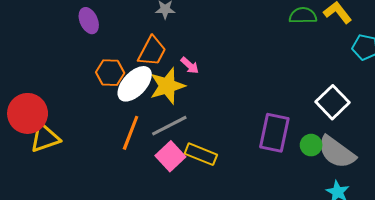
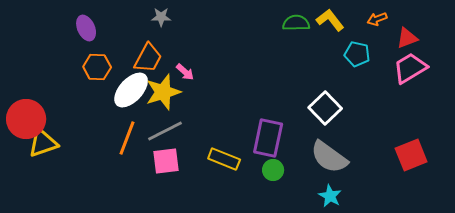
orange hexagon: (110, 73) -> (97, 67), moved
green circle: (311, 145) -> (273, 170), moved
yellow rectangle: (201, 154) -> (224, 159), moved
pink square: (170, 156) -> (166, 161), turned 36

